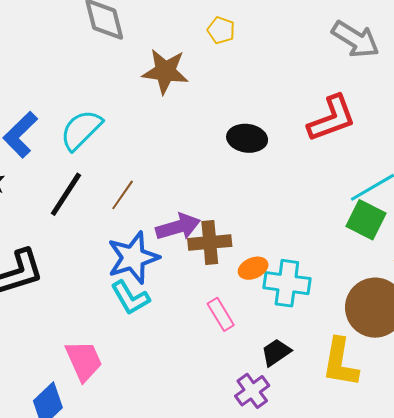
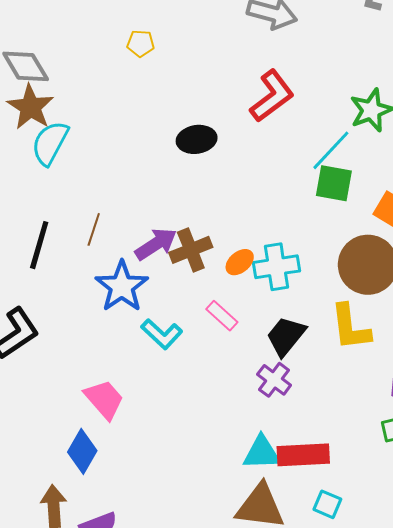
brown star: (165, 71) -> (31, 107), moved, turned -30
cyan semicircle: (81, 130) -> (50, 143), moved
cyan L-shape: (130, 298) -> (162, 334), moved
black trapezoid: (276, 352) -> (286, 336), size x1.4

